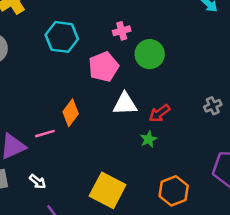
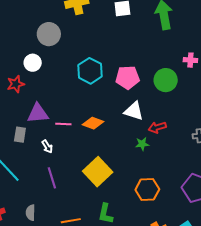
pink cross: (122, 31) -> (190, 60), moved
cyan hexagon: (62, 37) -> (90, 71), moved
orange diamond: (71, 113) -> (93, 123), moved, turned 55
pink line: (45, 134) -> (63, 124), moved

